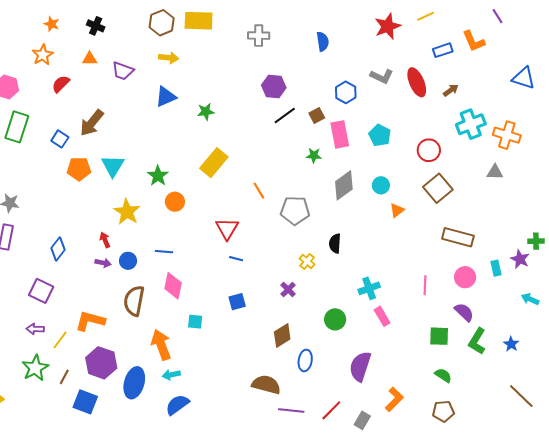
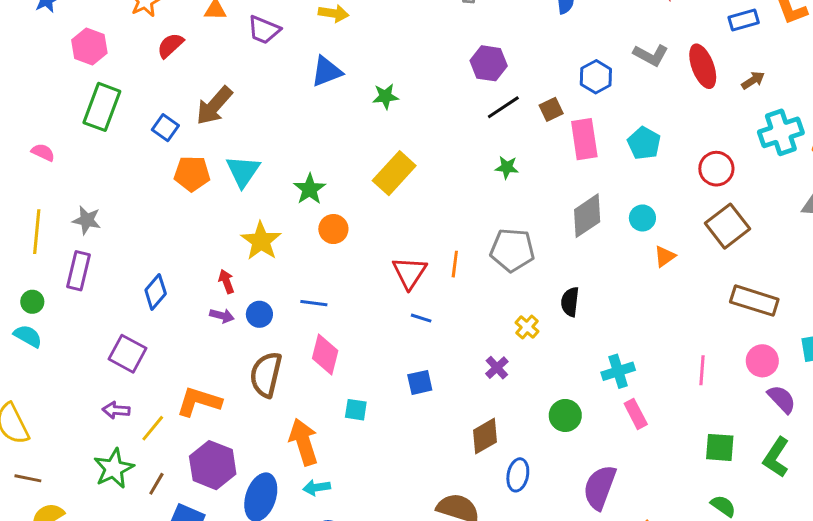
green star: (314, 155) -> (507, 167), moved
orange line: (259, 191) -> (455, 264), moved, turned 36
purple semicircle: (464, 312) -> (782, 399), moved

